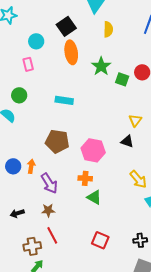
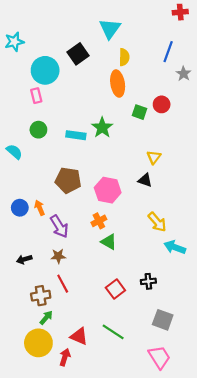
cyan circle: (36, 41) -> (45, 70), size x1.6
orange ellipse: (71, 52) -> (118, 84), moved
green star: (101, 66) -> (102, 127), moved
green circle: (19, 95) -> (38, 130), moved
orange arrow: (31, 166) -> (40, 208), turned -32
orange cross: (85, 178) -> (99, 221), turned -32
red square: (100, 240) -> (115, 289), turned 30
black cross: (140, 240) -> (148, 281), moved

